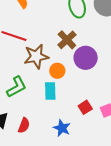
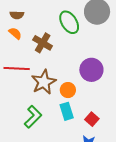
brown cross: (67, 40) -> (43, 43), moved
red square: (85, 107) -> (92, 119), moved

